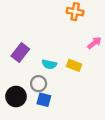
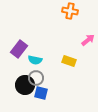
cyan semicircle: (49, 64) -> (35, 60), moved
black circle: (16, 96) -> (25, 85), moved

